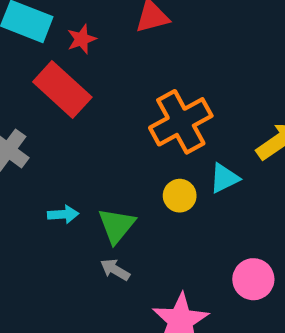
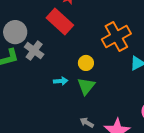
yellow circle: (180, 196) -> (86, 63), moved
gray arrow: (115, 270) -> (87, 123), moved

